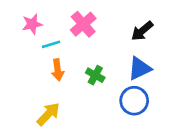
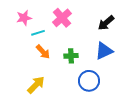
orange arrow: (58, 70) -> (43, 52), turned -35
green cross: (95, 75) -> (71, 56), turned -32
blue circle: (134, 101) -> (89, 81), moved

